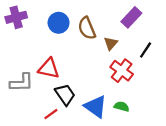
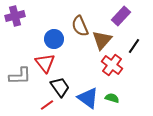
blue circle: (59, 23) -> (54, 39), moved
brown triangle: (111, 43) -> (102, 40), size x1.5
red triangle: (49, 68) -> (45, 63), turned 40

